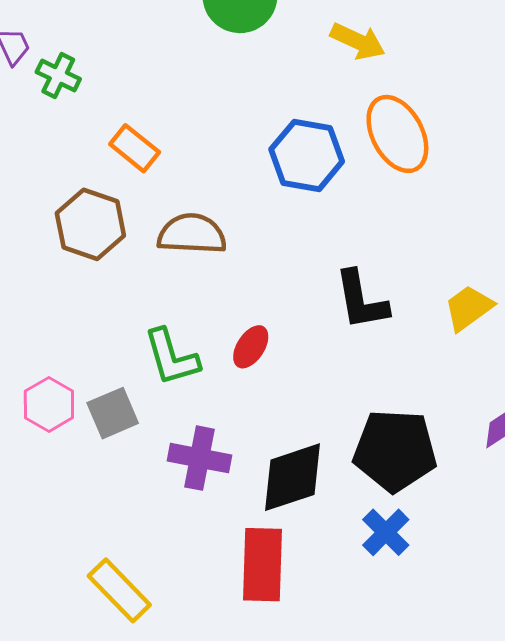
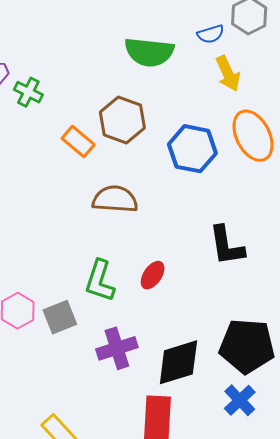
yellow arrow: (358, 41) -> (228, 73), turned 39
brown hexagon: (90, 224) -> (122, 120), moved
green L-shape: (171, 357) -> (100, 281), turned 33
purple cross: (200, 458) -> (117, 348), turned -30

